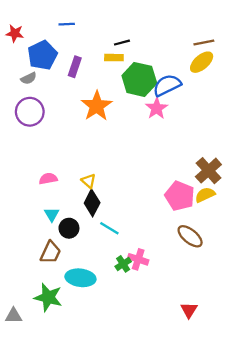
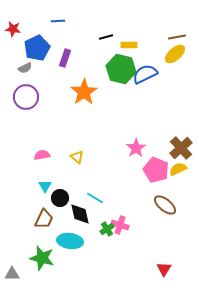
yellow rectangle: (114, 58) -> (129, 45), moved
pink star: (157, 108) -> (136, 148), moved
black diamond: (92, 203) -> (80, 214), moved, turned -40

